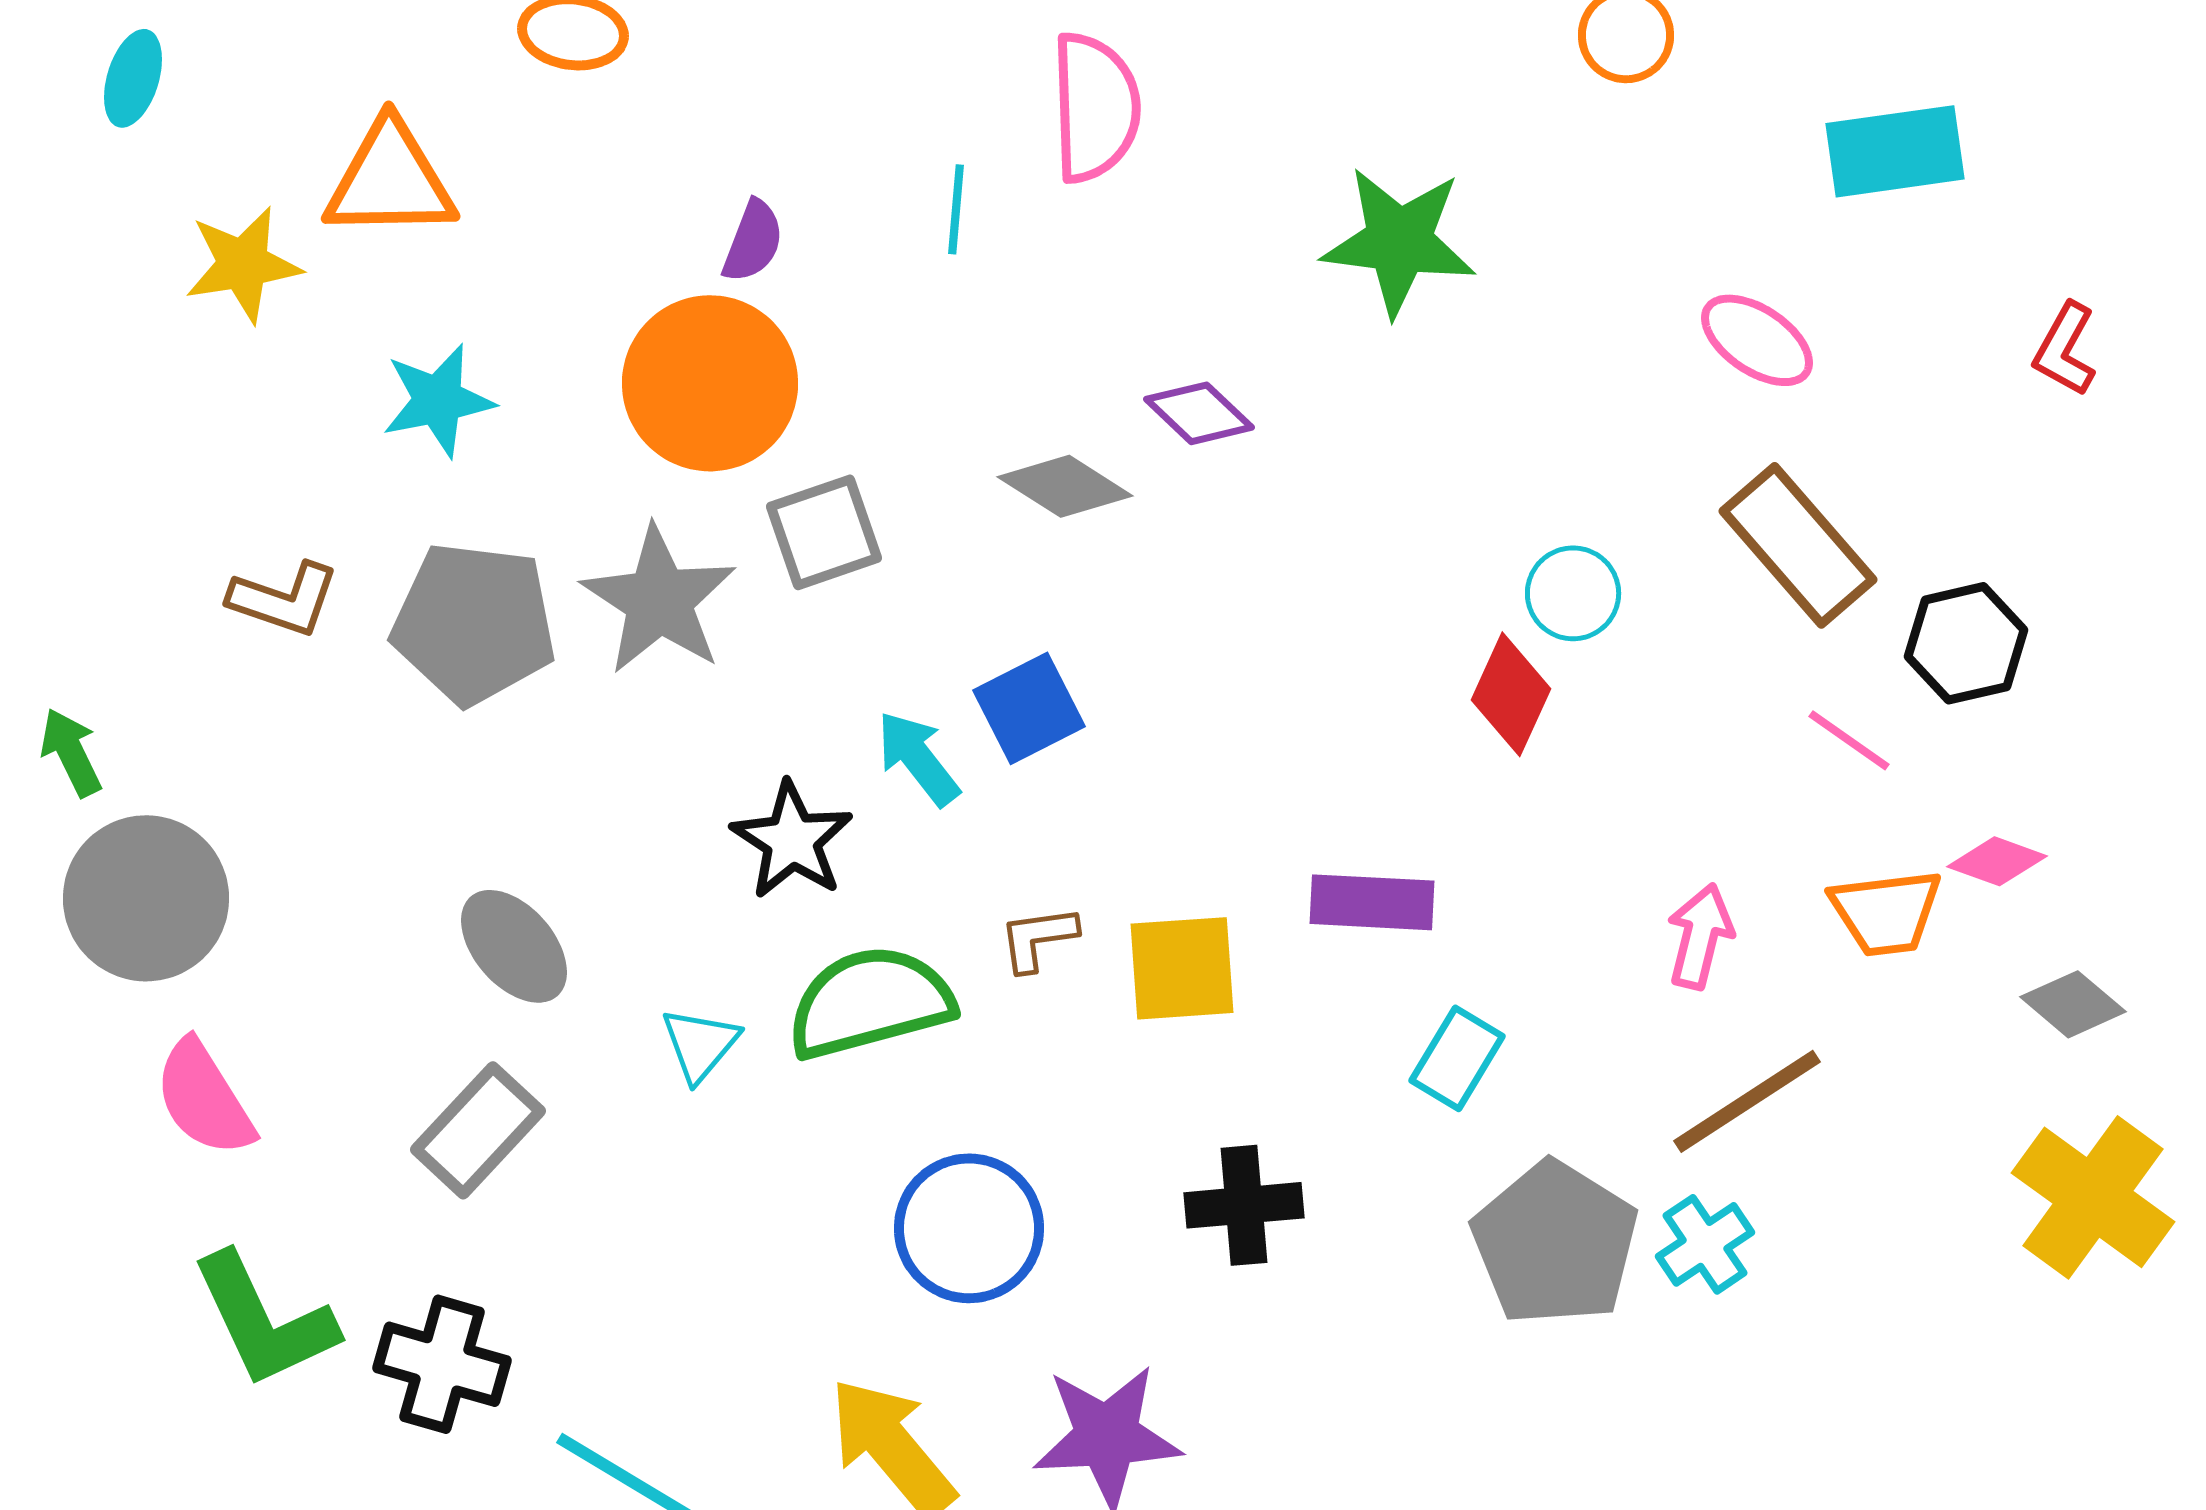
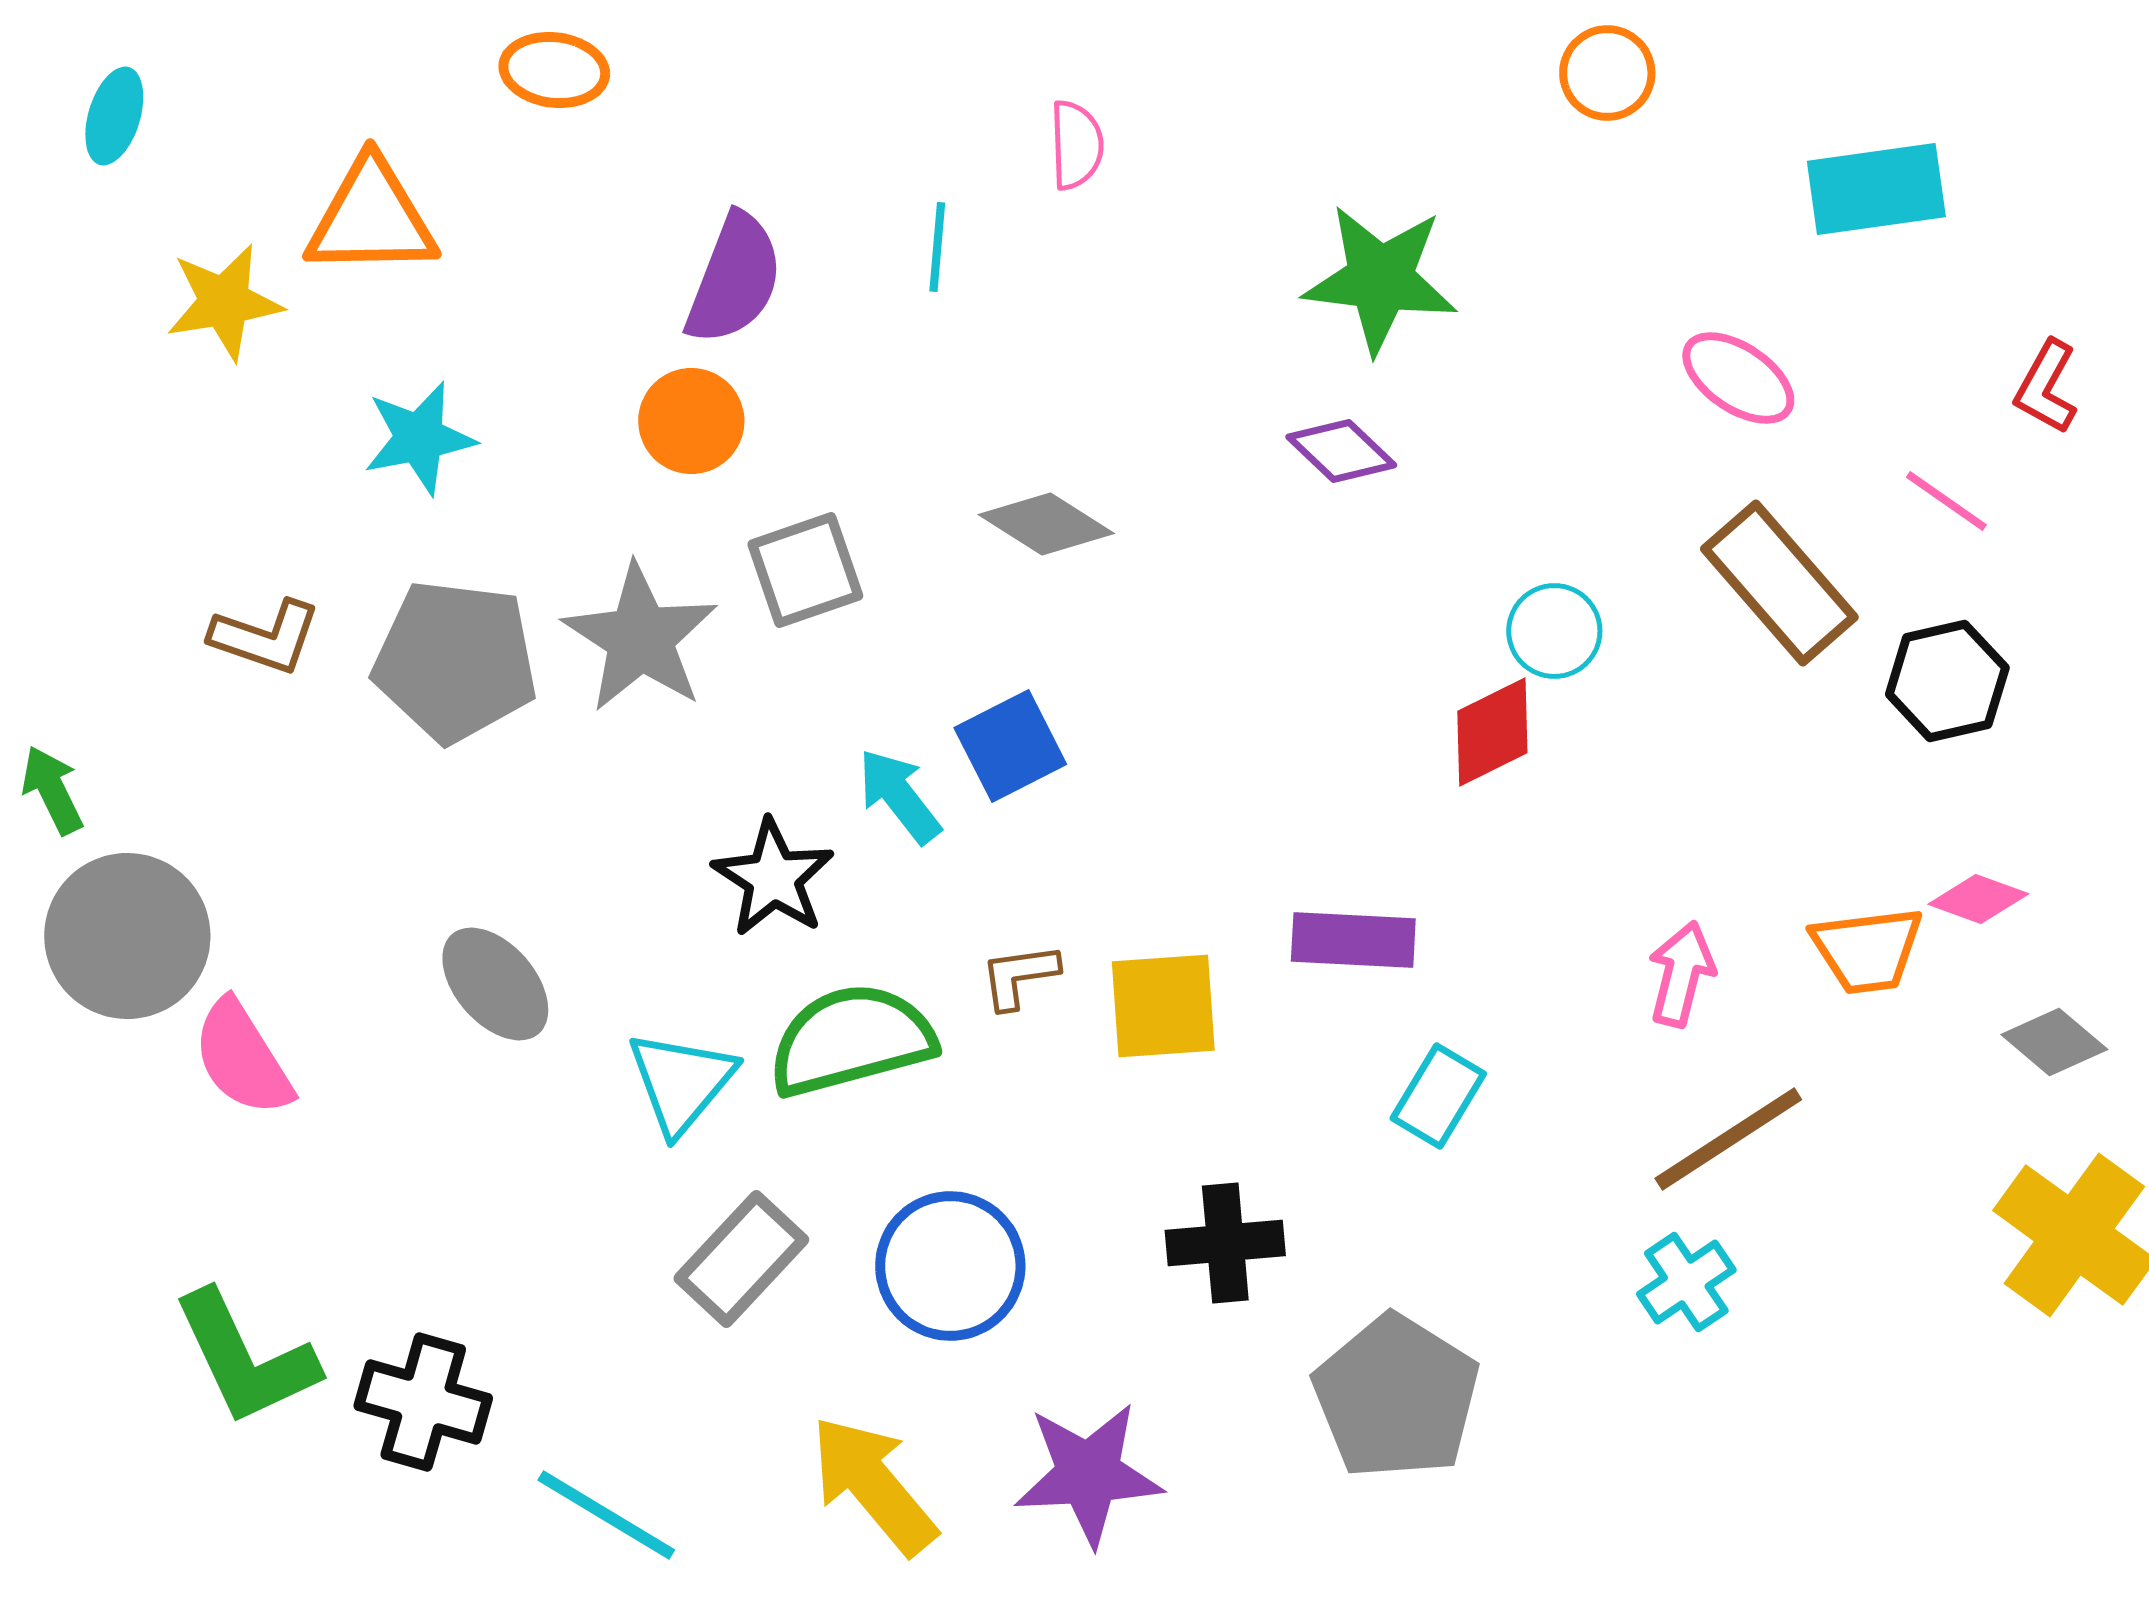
pink semicircle: (1095, 107) -> (1076, 145), size x0.6
purple semicircle: (753, 241) -> (734, 279), size x1.6
orange circle: (710, 383) -> (691, 421), size x0.6
purple diamond: (1199, 413) -> (1341, 451), moved
red diamond: (1511, 694) -> (1492, 732), turned 39
pink line: (1849, 740) -> (1946, 501), moved
cyan triangle: (700, 1044) -> (681, 1082), size x1.4
pink semicircle: (204, 1098) -> (242, 1058), moved
gray rectangle: (478, 1130) -> (741, 1259), moved
gray pentagon: (1555, 1243) -> (1396, 1397), moved

